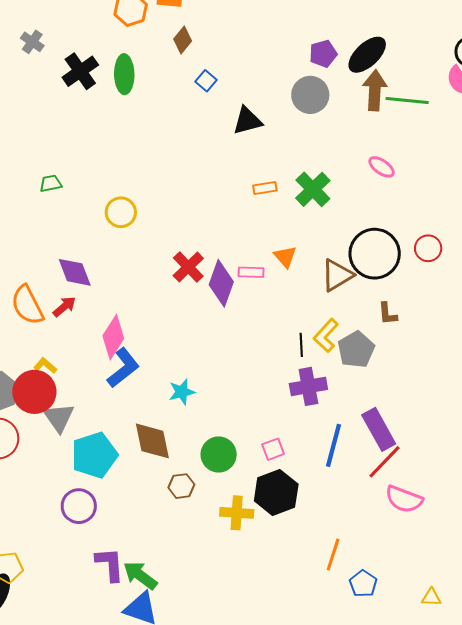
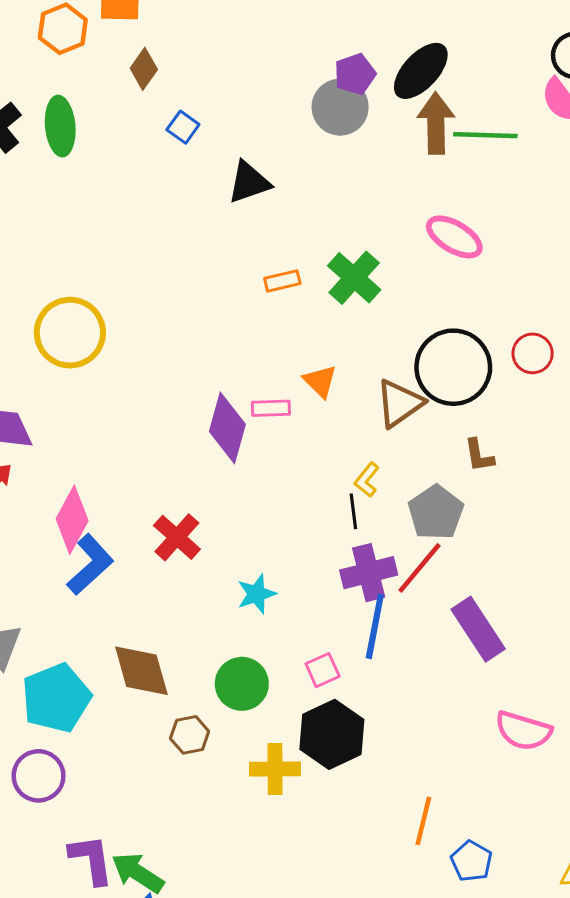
gray circle: (310, 95) -> (340, 107), moved
pink ellipse: (382, 167) -> (454, 237), size x1.4
yellow circle: (121, 212) -> (70, 333), size x1.5
red cross: (188, 267) -> (177, 537), moved
yellow L-shape: (326, 336) -> (367, 480), moved, size x0.7
cyan star: (182, 392) -> (256, 594), moved
blue line: (333, 445) -> (375, 626), moved
red line: (384, 462) -> (420, 568), moved

